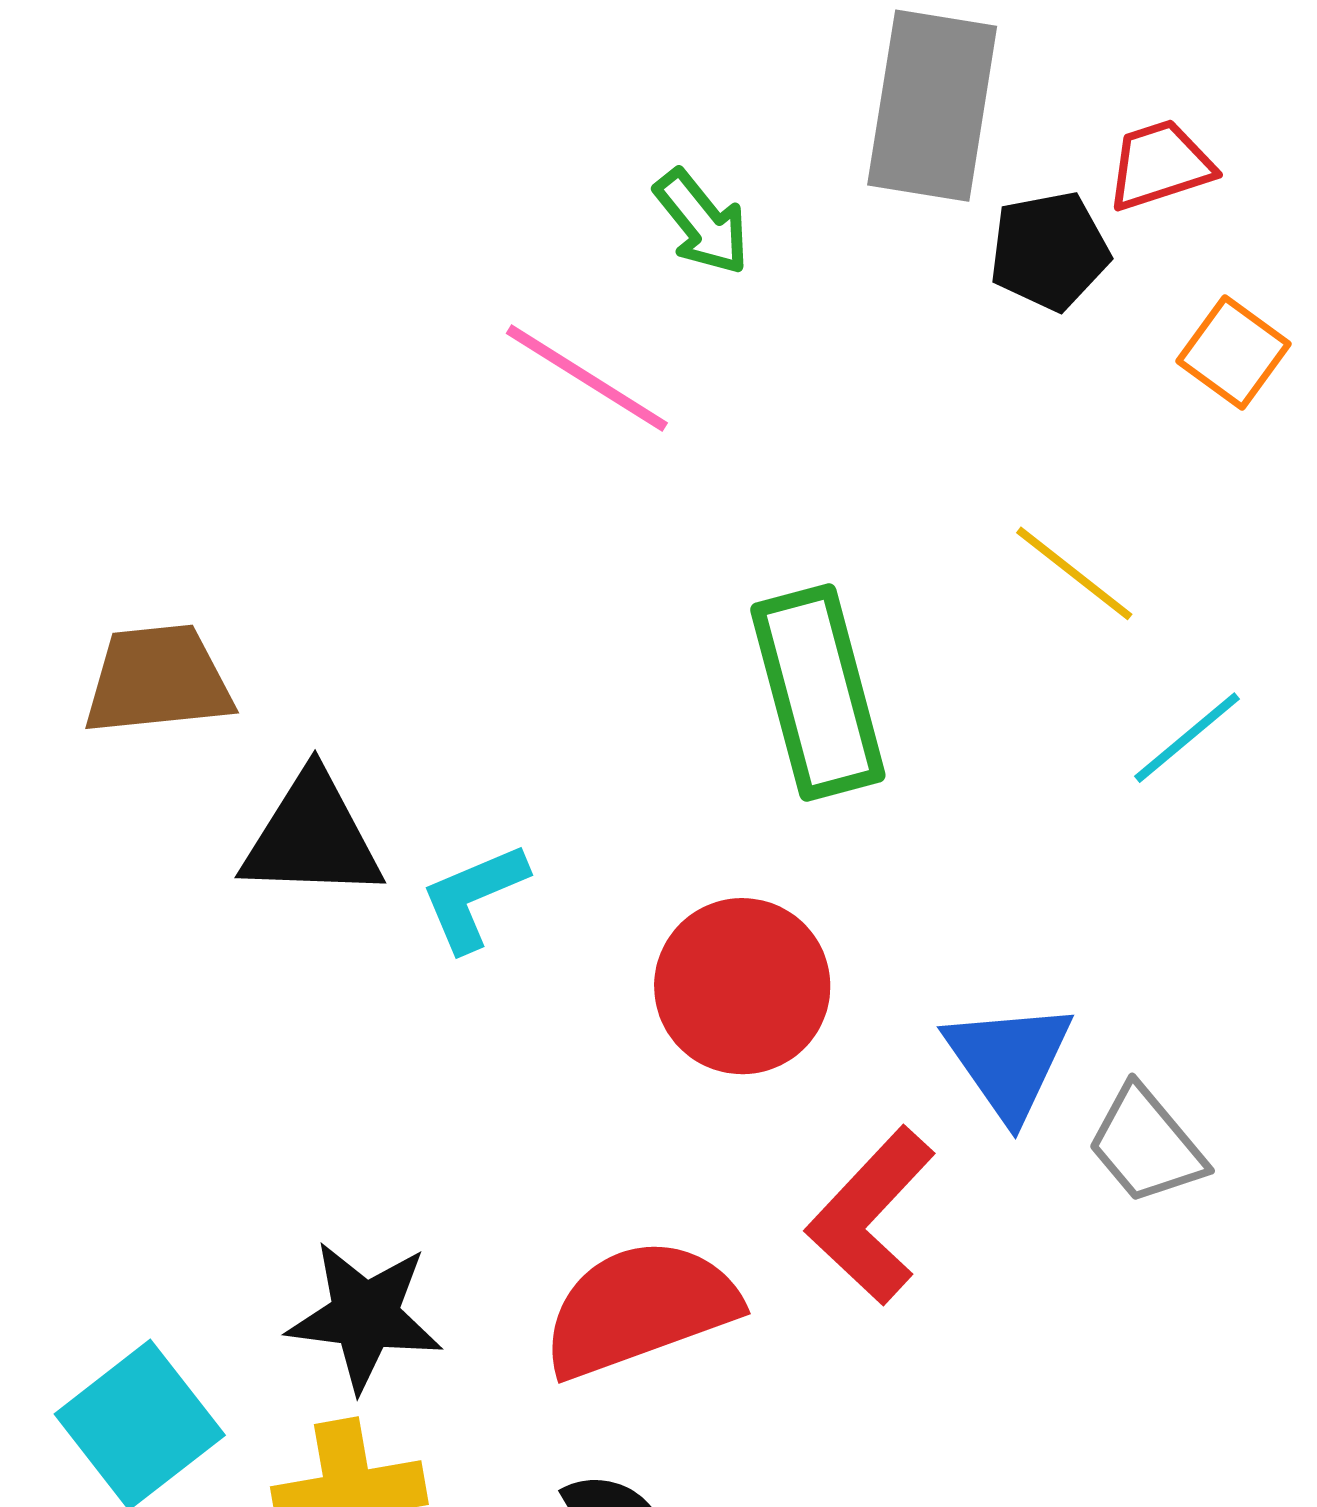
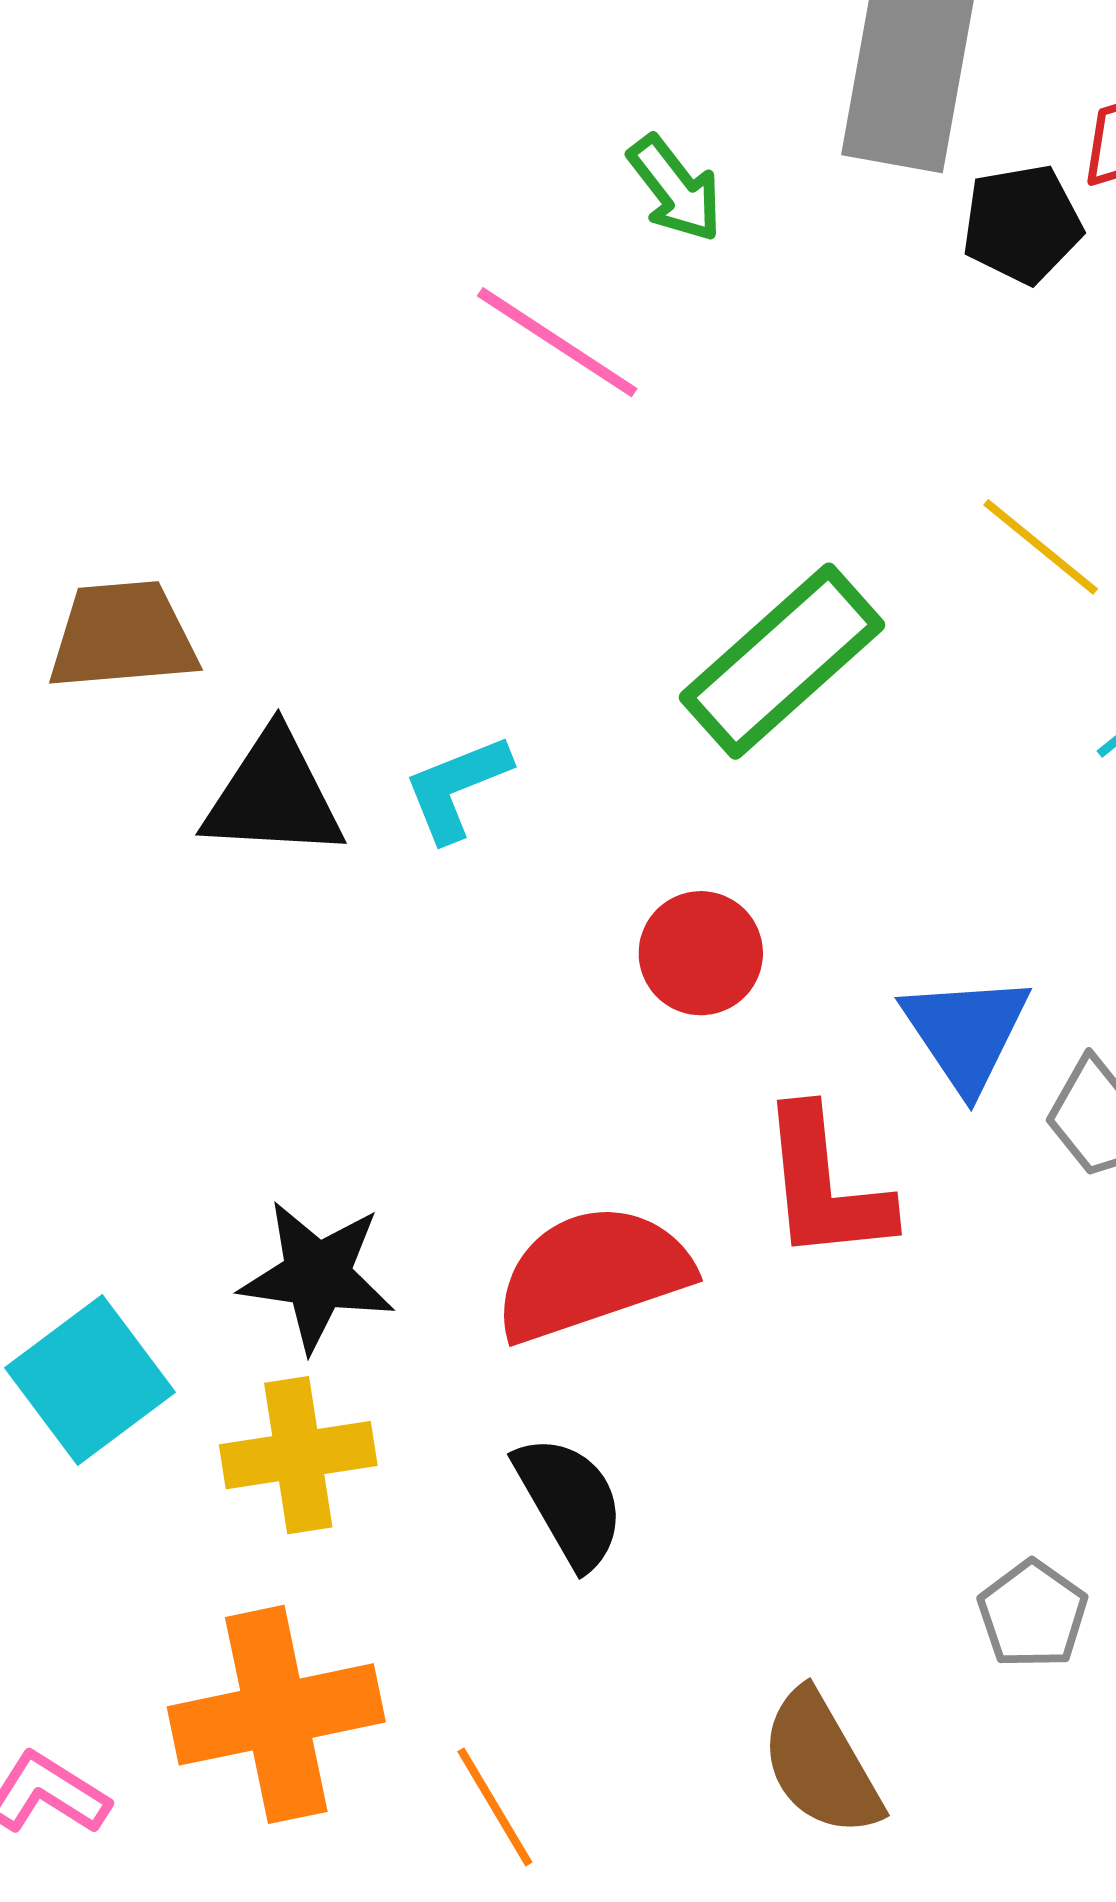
green rectangle: (818, 693) -> (782, 661), turned 62
cyan L-shape: (474, 897) -> (457, 788), moved
red circle: (742, 986) -> (701, 953), size x0.7
red L-shape: (871, 1216) -> (825, 1185), turned -50

